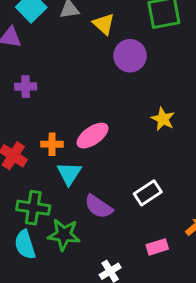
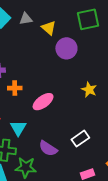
orange cross: (52, 144) -> (15, 88), moved
cyan triangle: (69, 173) -> (18, 128), moved

